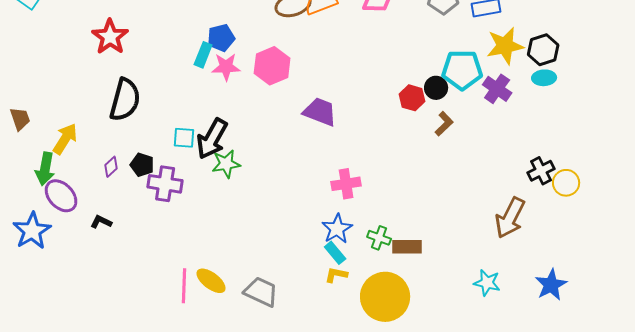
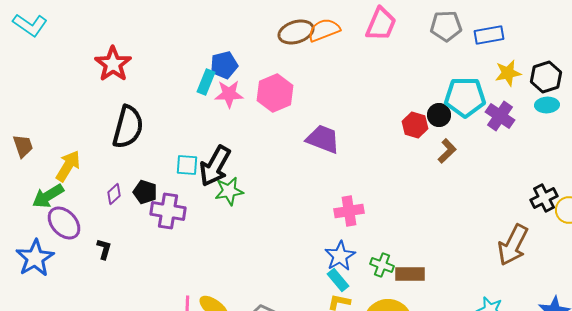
yellow star: (505, 46) -> (508, 73), size x0.7
green arrow: (45, 169) -> (48, 196), turned 48
black L-shape: (101, 222) -> (104, 249), turned 80

